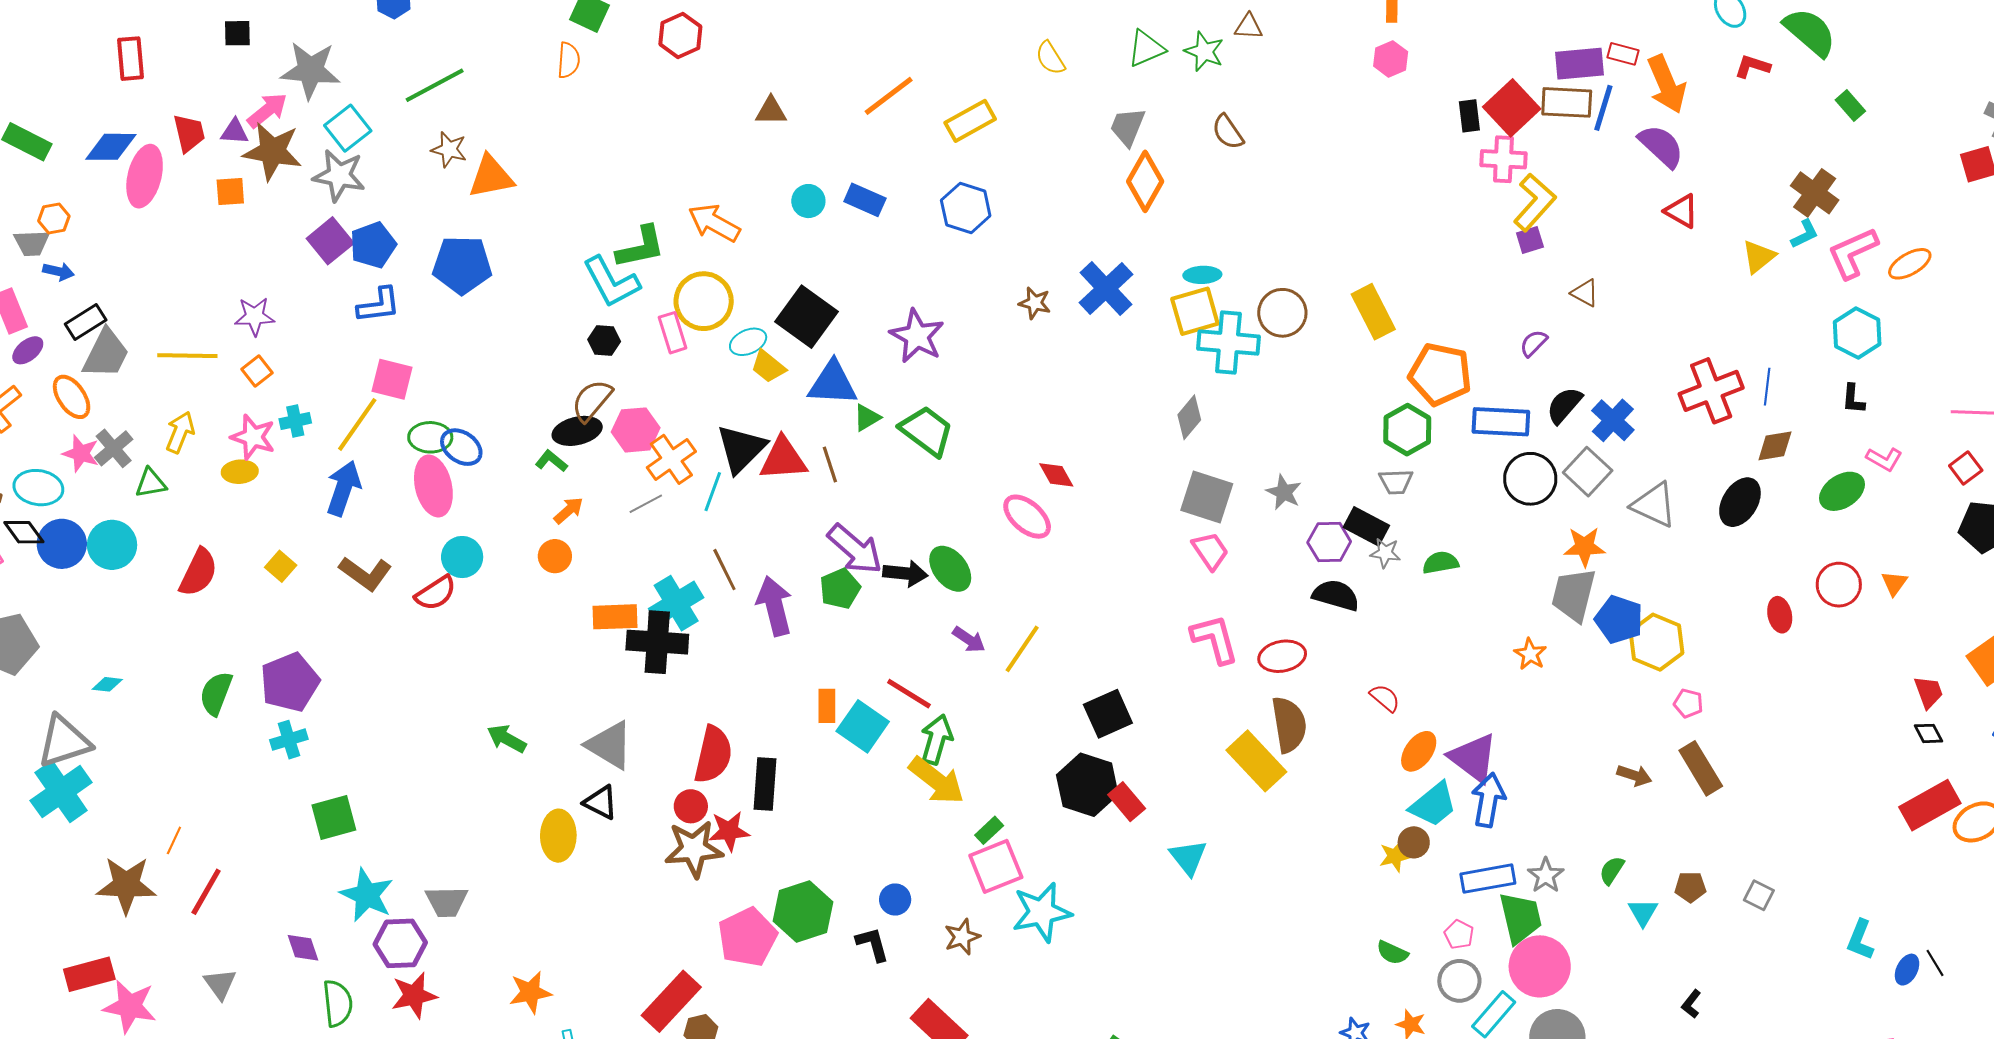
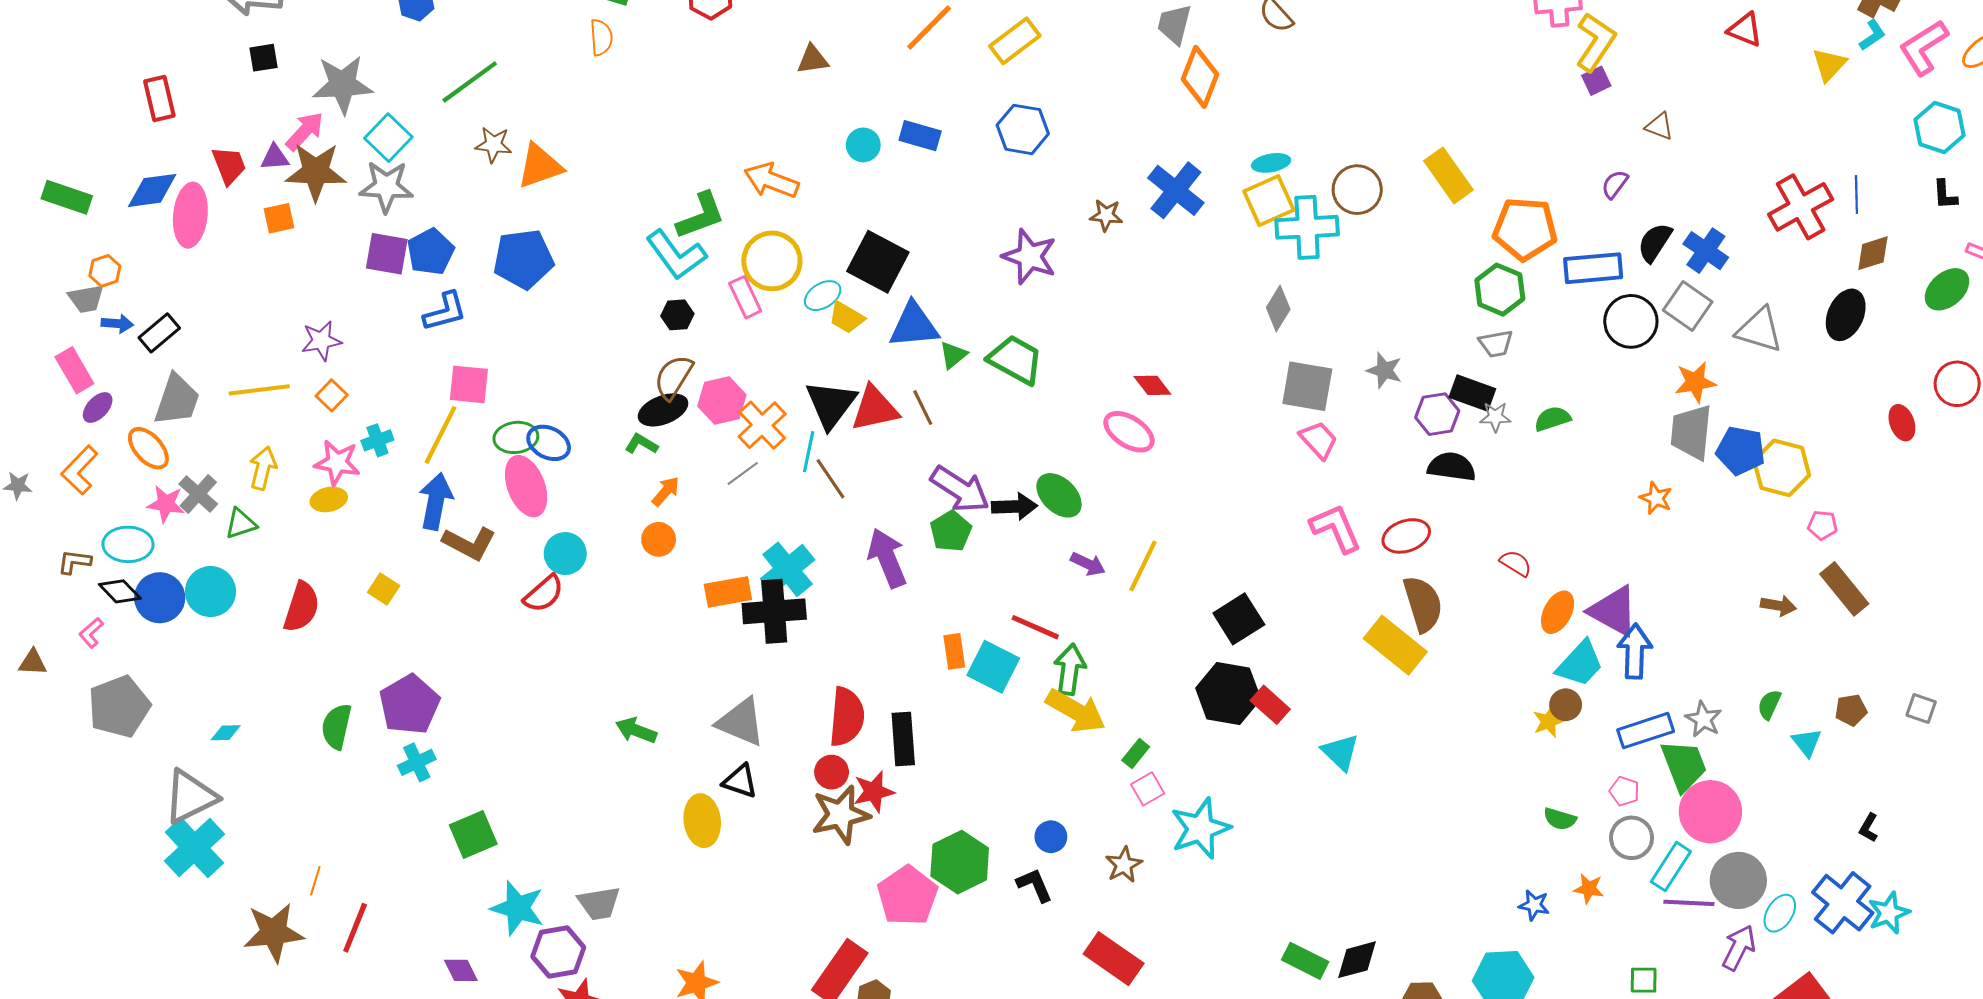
purple square: (330, 241) -> (387, 254), turned -33
black rectangle: (86, 322) -> (159, 333), moved
purple star: (917, 336) -> (1030, 257), moved
brown line: (724, 570) -> (830, 479), moved
brown L-shape: (365, 574) -> (469, 543), moved
pink square: (996, 866) -> (1148, 789), size x0.6

